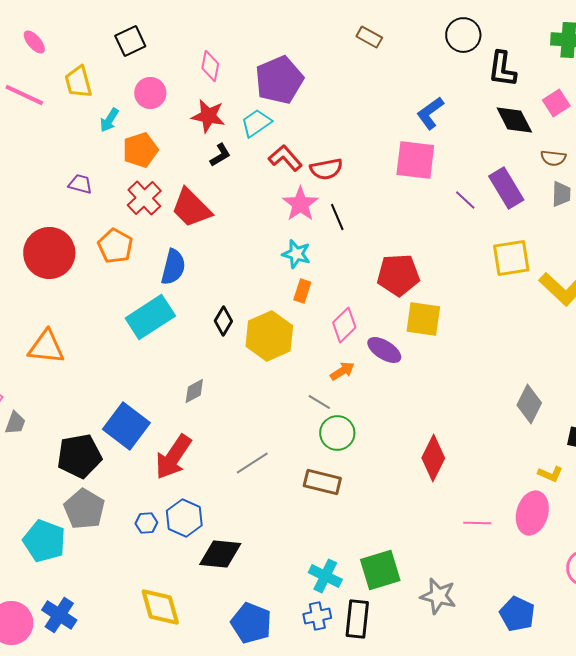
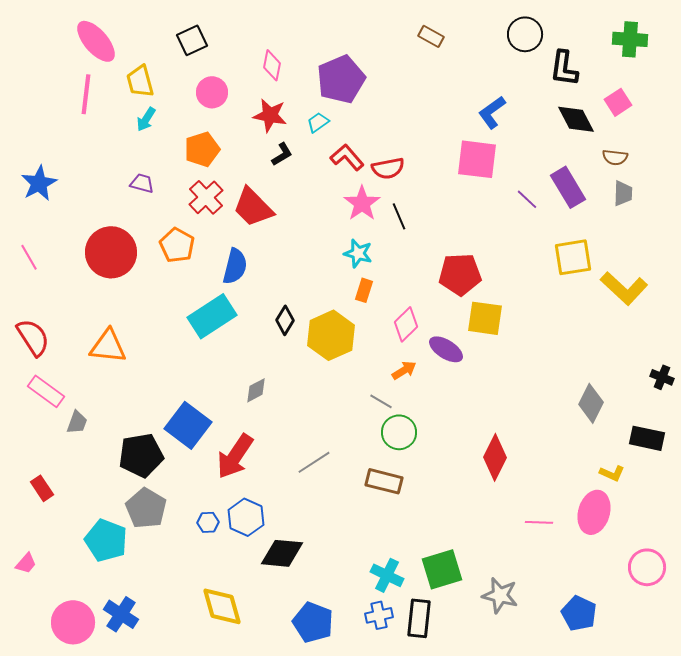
pink ellipse: (34, 42) -> (96, 41), size x1.8
pink line: (24, 95) -> (86, 94), turned 72
cyan arrow: (109, 120) -> (146, 119), moved
cyan trapezoid: (256, 123) -> (318, 122), size x0.7

